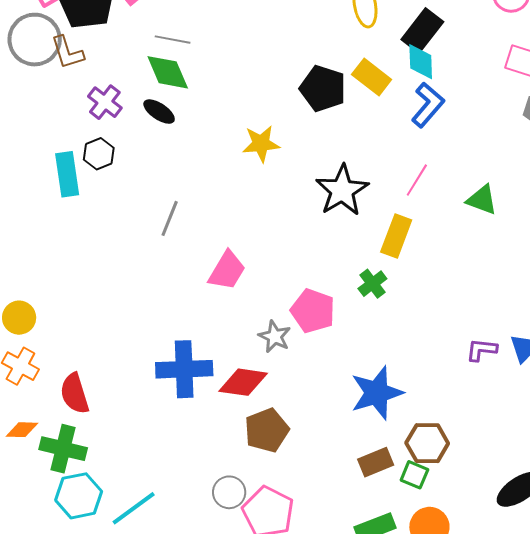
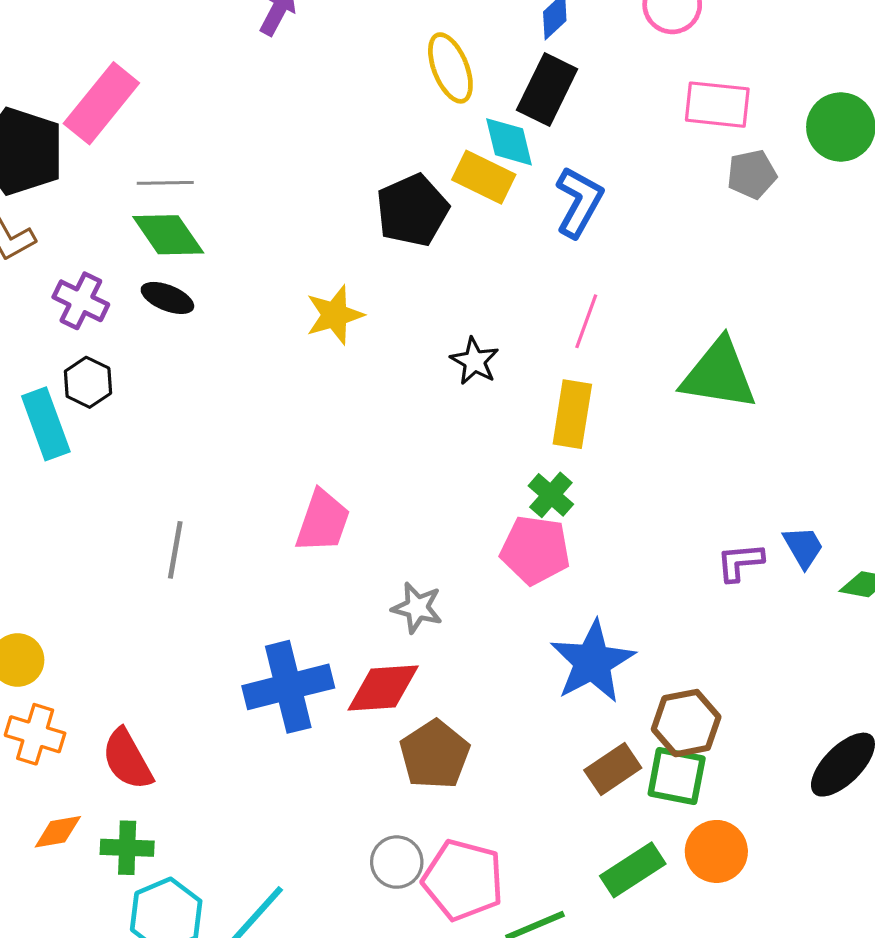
cyan diamond: (421, 62) -> (509, 142), moved
black pentagon: (323, 88) -> (412, 210), turned -30
black star: (342, 190) -> (475, 361), size x0.6
green triangle: (482, 200) -> (719, 374), moved, size x1.6
gray line: (170, 218) -> (175, 550), moved
pink pentagon: (313, 311) -> (535, 550), moved
green cross: (63, 449) -> (127, 848), size x0.7
green square: (414, 475) -> (677, 776), size x1.4

